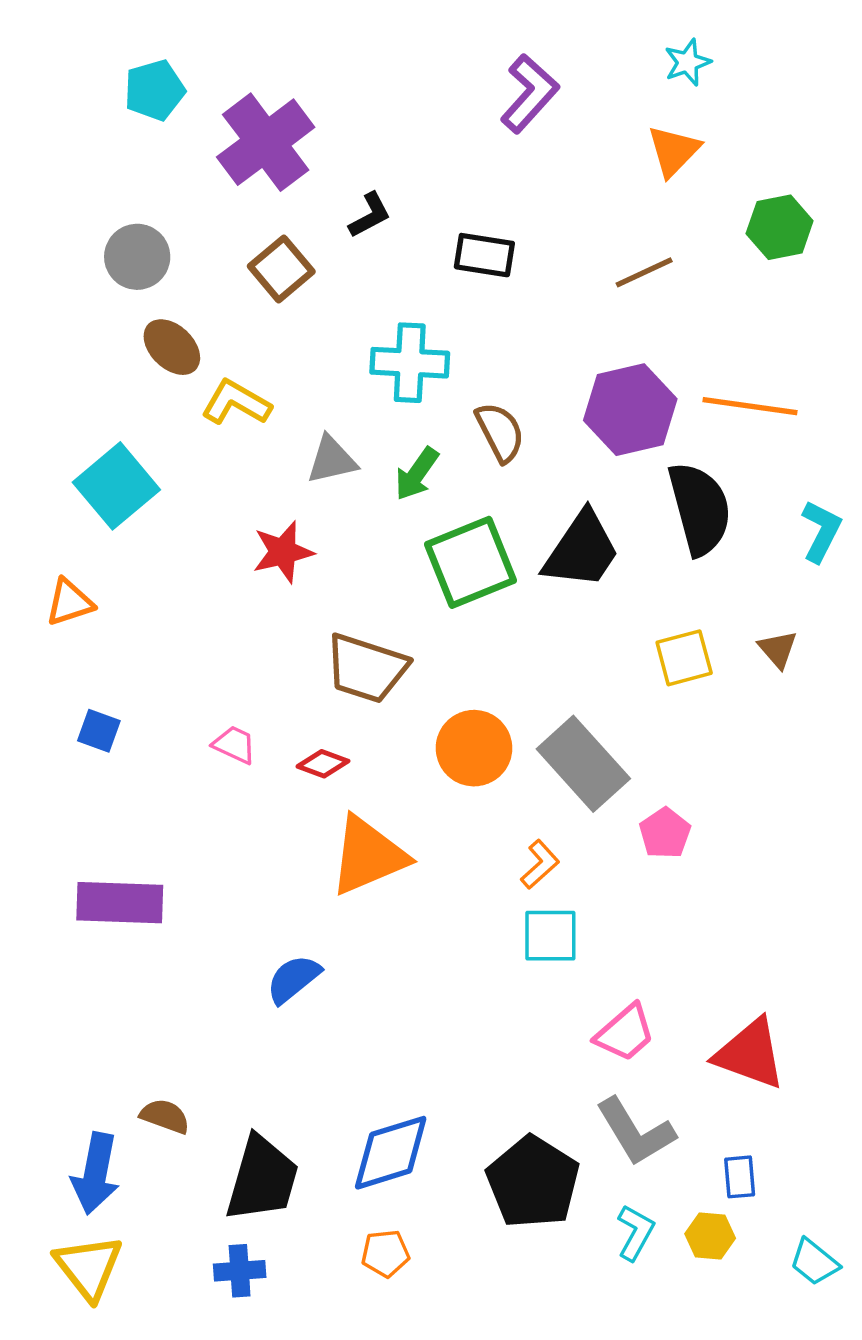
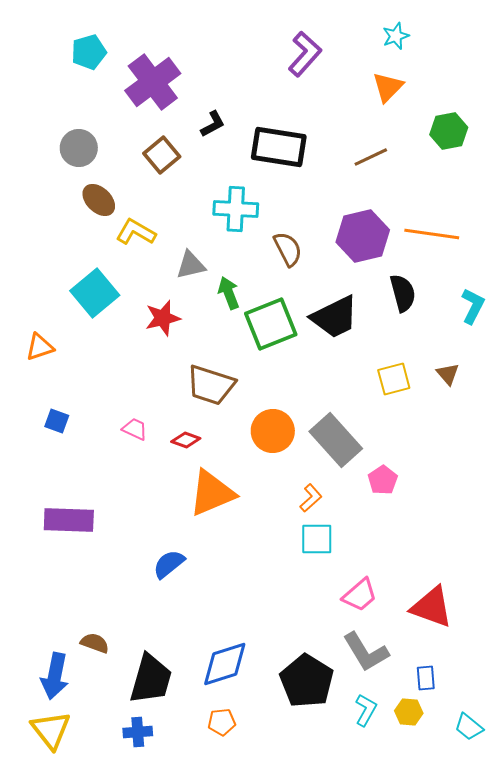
black rectangle: (484, 255) -> (279, 147), size x1.6
green arrow: (417, 474) -> (229, 293), moved, turned 124
cyan square: (116, 486) -> (95, 293), moved
black semicircle: (700, 509) -> (403, 293), size x0.7
black trapezoid: (582, 550) -> (335, 317), turned 30

